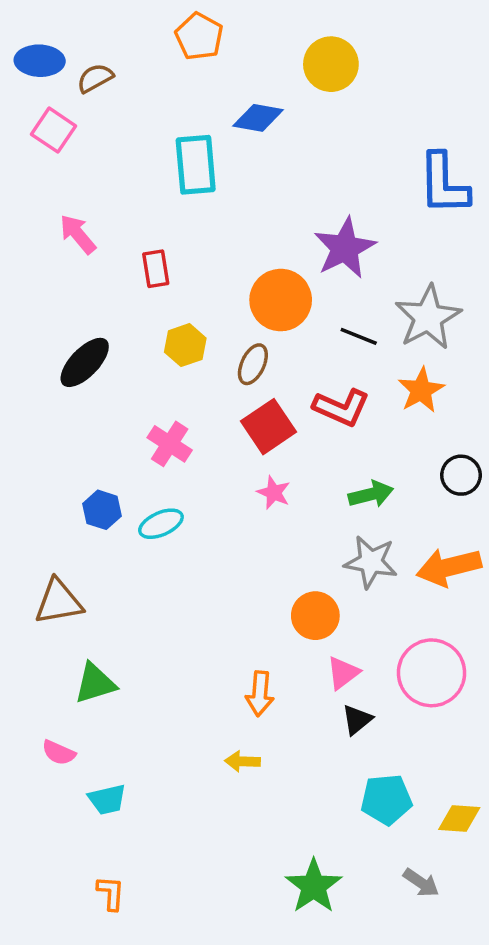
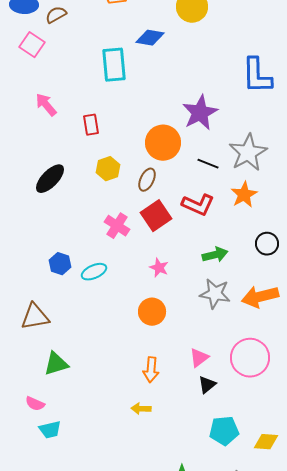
pink cross: (170, 444) -> (117, 226), moved
pink star: (274, 493) -> (159, 268), moved
orange circle: (315, 616) -> (152, 312), moved
cyan trapezoid: (107, 799) -> (50, 430), moved

